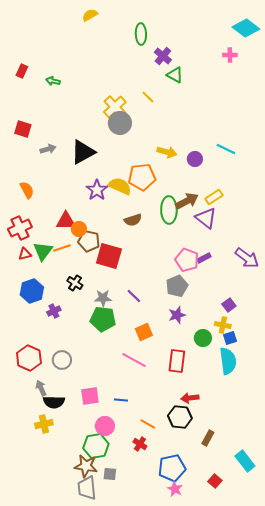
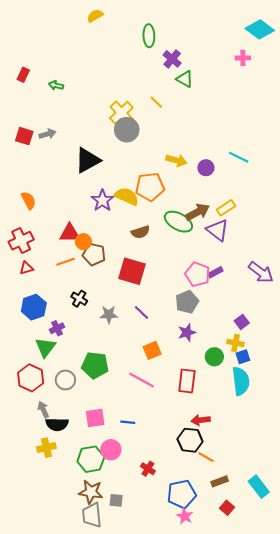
gray arrow: (48, 149) -> (48, 134), moved
green ellipse: (169, 210) -> (178, 222), turned -60
green triangle: (43, 251) -> (45, 347), moved
red square: (109, 256) -> (132, 271), moved
green pentagon: (103, 319) -> (95, 365), moved
orange line: (148, 424) -> (206, 457), moved
brown rectangle: (208, 438) -> (220, 481), moved, turned 42
green hexagon: (96, 446) -> (91, 459), moved

